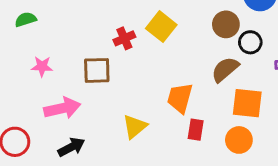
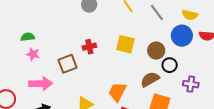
green semicircle: (26, 19) -> (28, 37), moved
yellow square: (161, 27) -> (125, 44), moved, turned -36
brown square: (97, 70) -> (68, 64), turned -30

